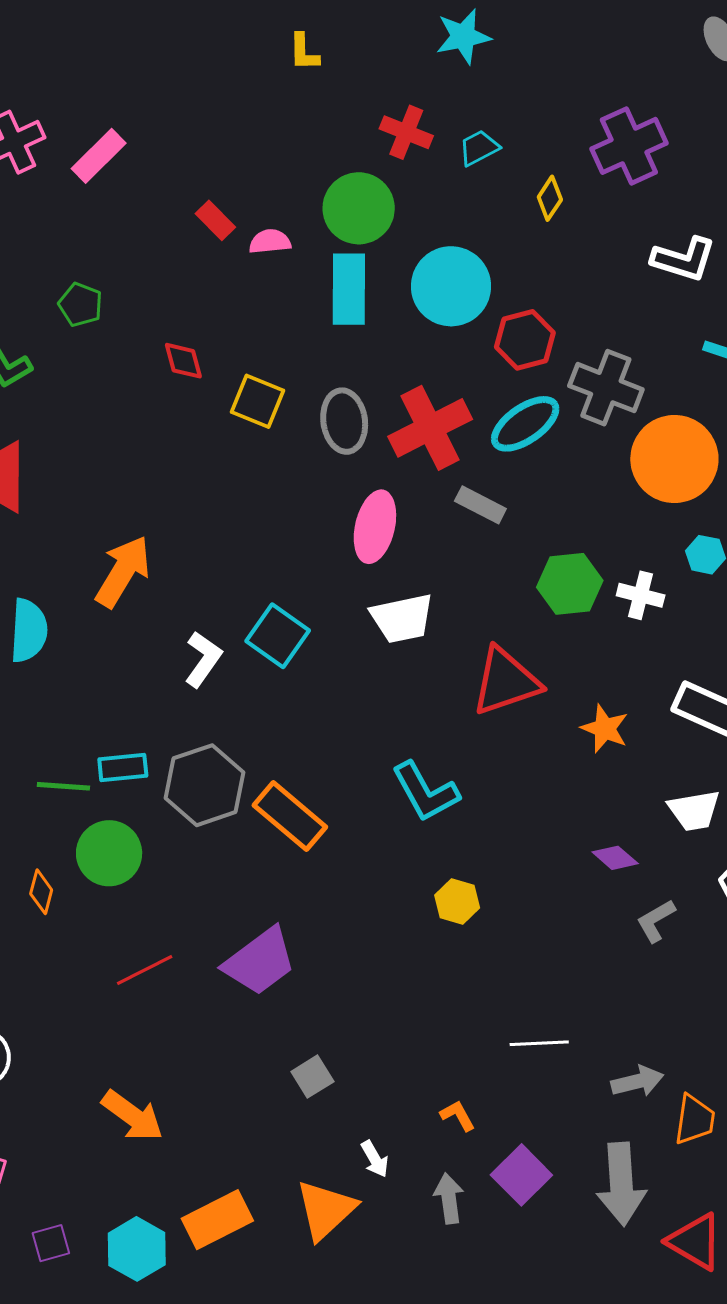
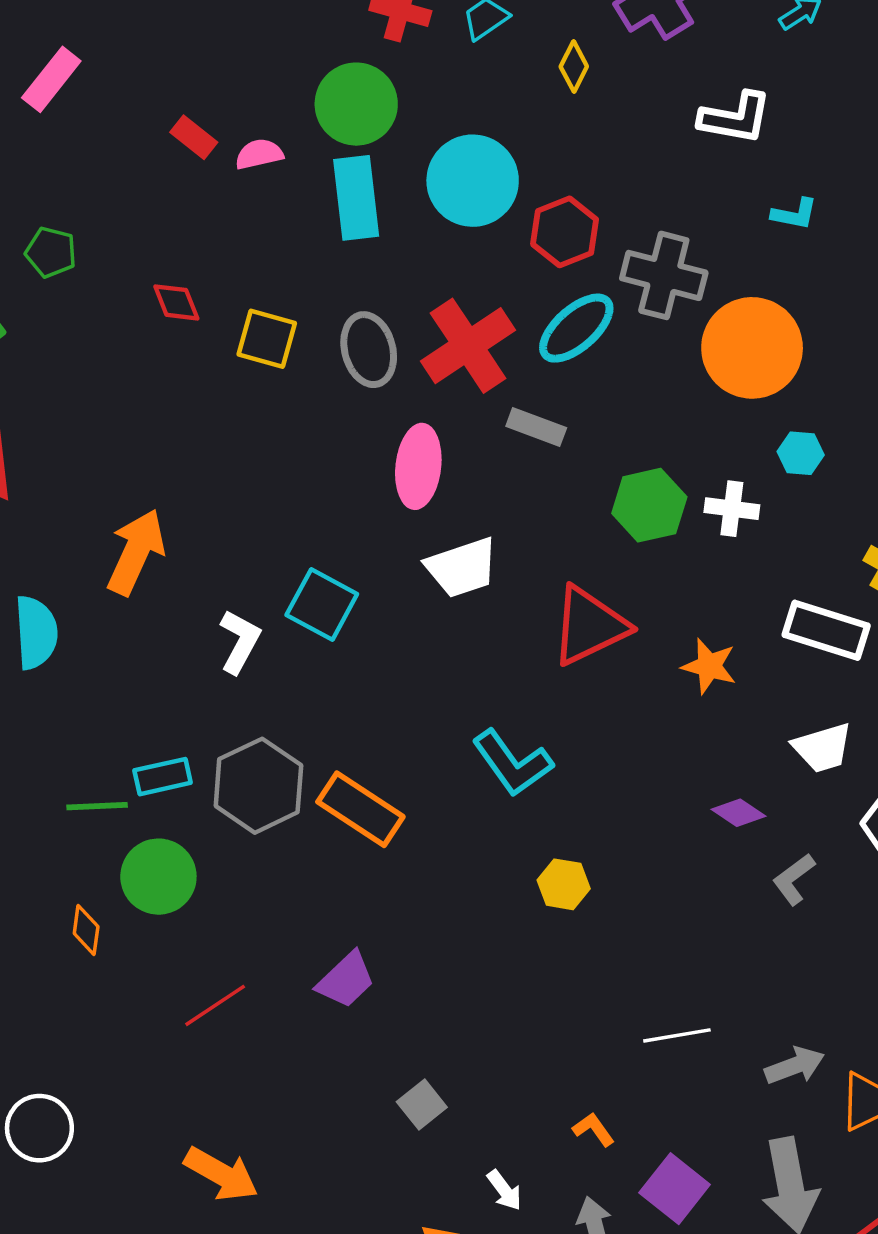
purple trapezoid: (260, 961) -> (346, 980), size x0.7

